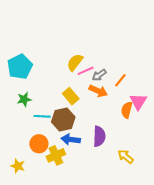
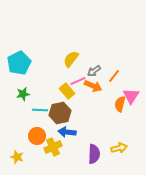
pink line: (85, 71) -> (78, 81), moved
purple semicircle: (99, 136) -> (94, 154), moved
yellow arrow: (126, 156) -> (119, 148), turned 126

